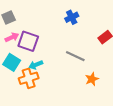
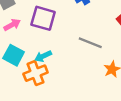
purple square: (28, 41) -> (43, 18), moved

